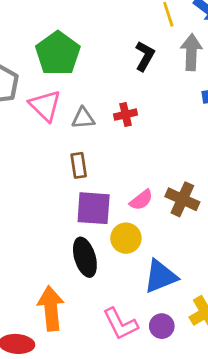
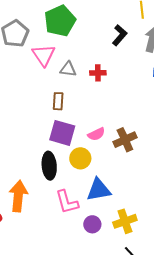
brown cross: (182, 199) -> (125, 140), turned 30
pink L-shape: (120, 324) -> (67, 202), moved

